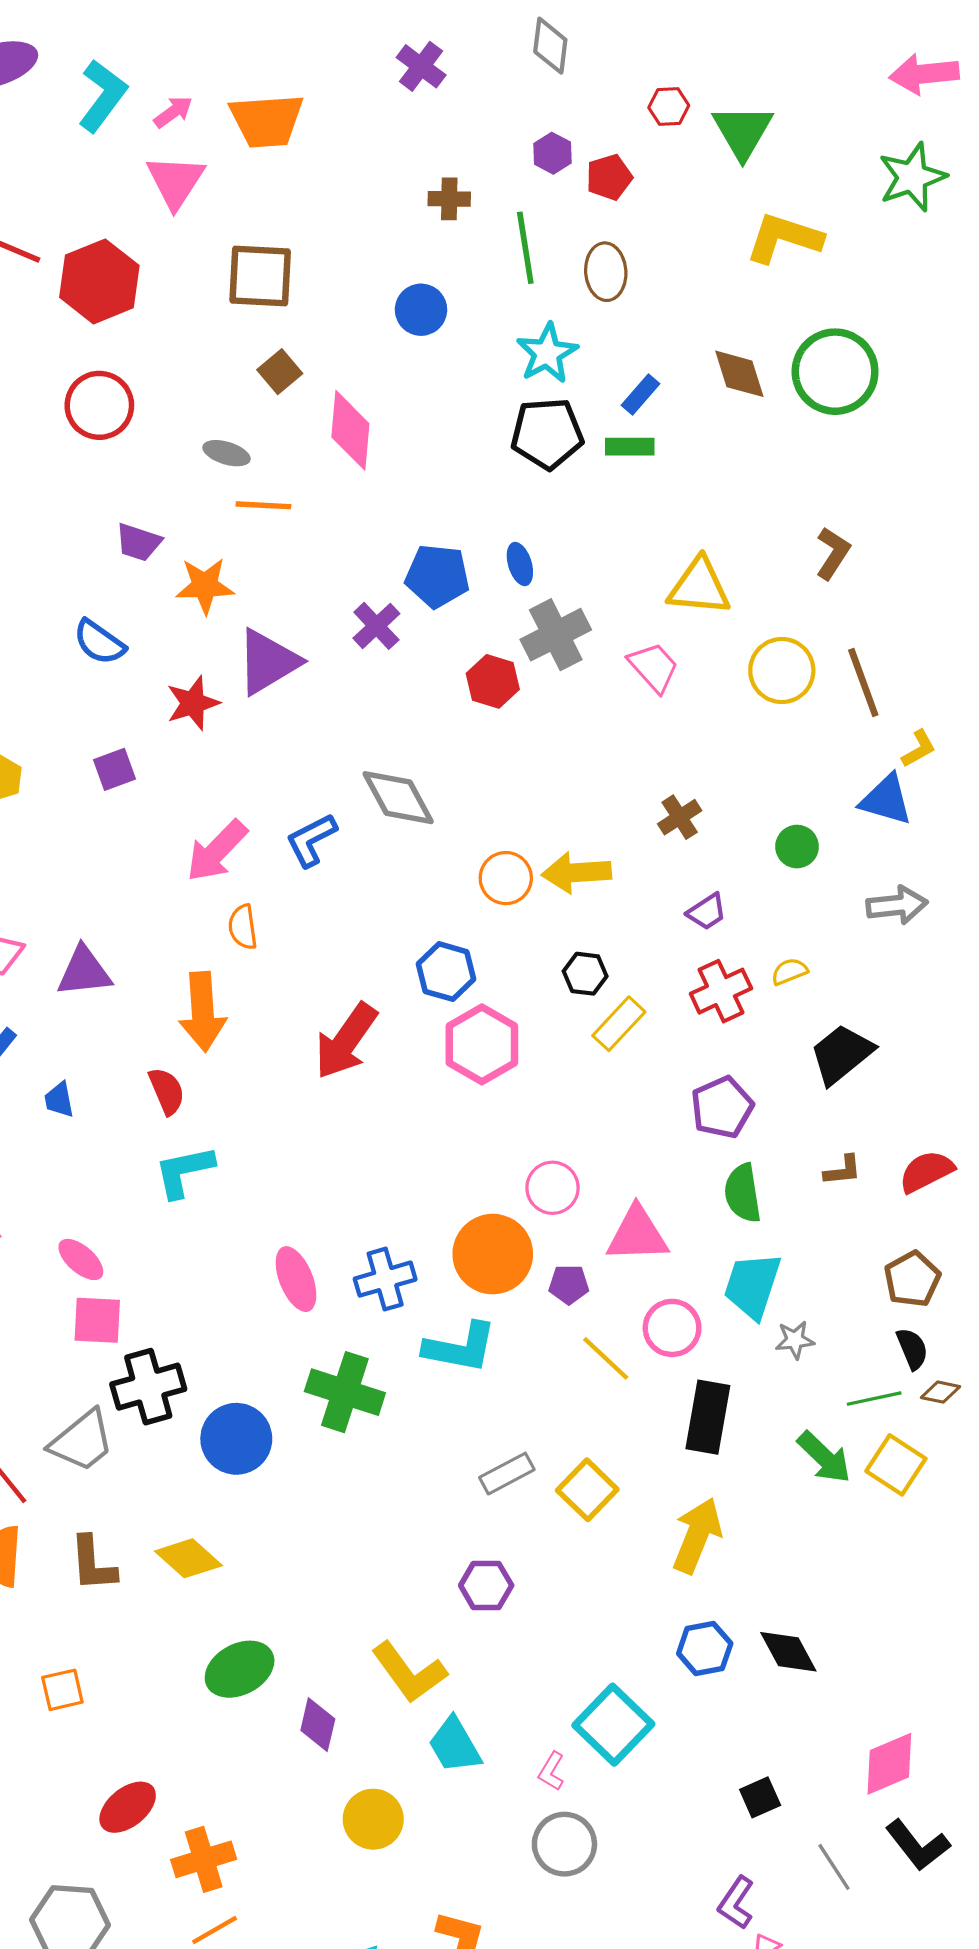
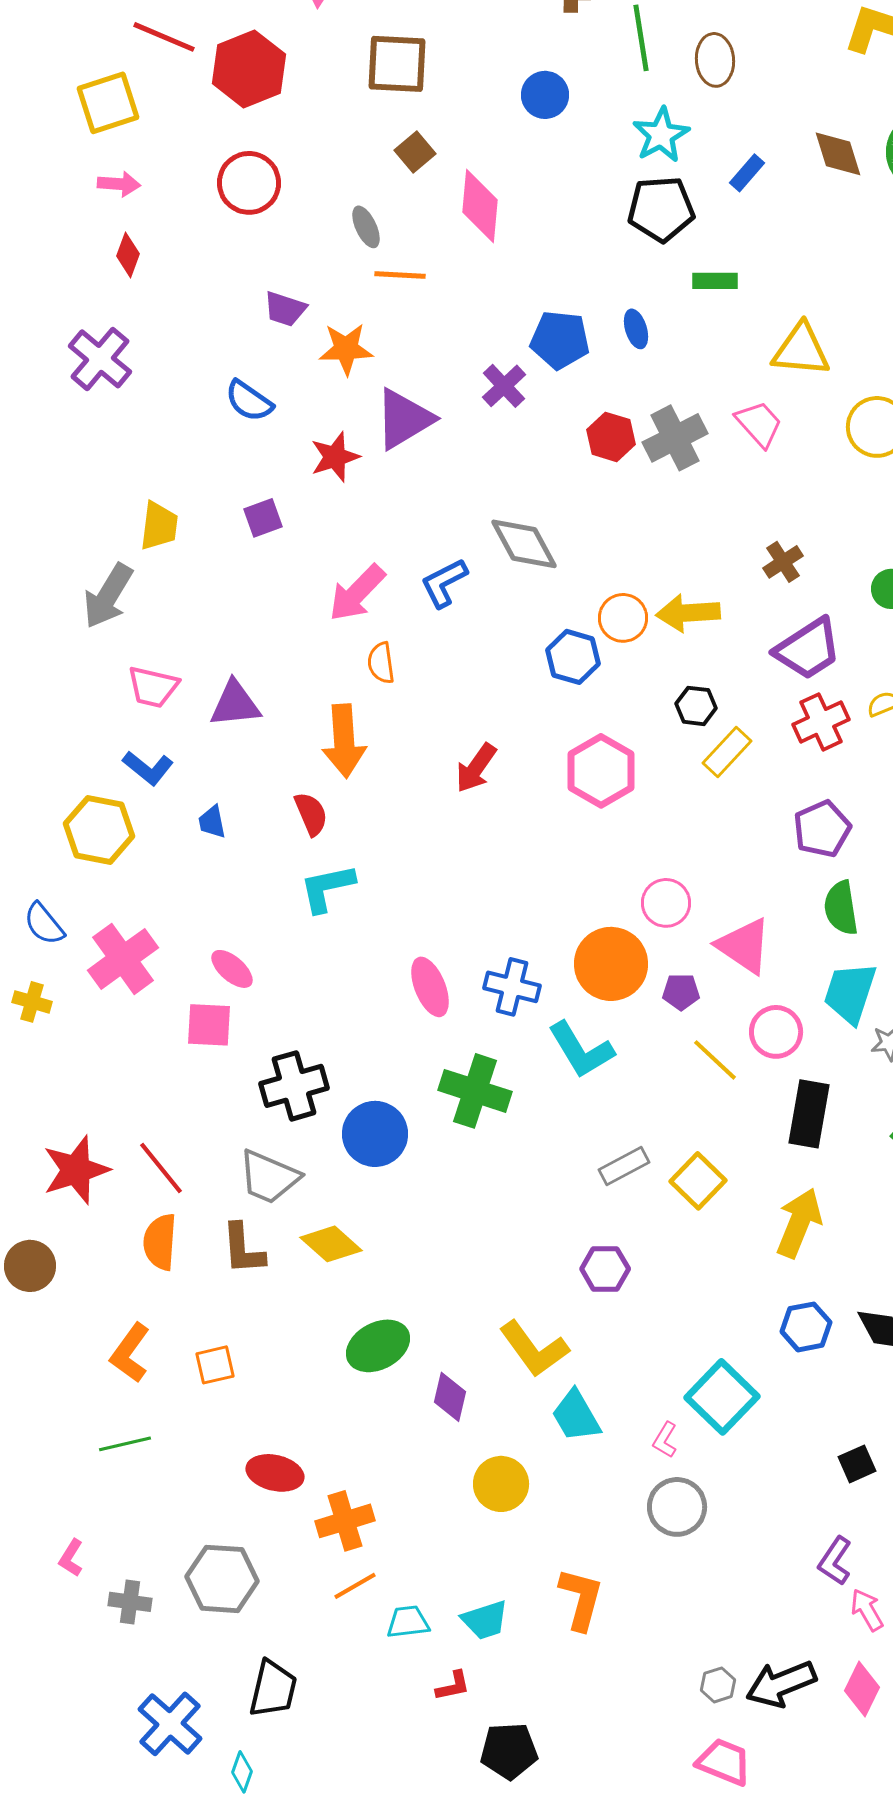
green rectangle: (630, 447) -> (715, 281), moved
gray ellipse: (226, 453) -> (366, 227), turned 48
gray cross: (556, 635) -> (675, 438), moved
purple trapezoid: (707, 912) -> (808, 649), size x1.8
blue hexagon: (446, 972) -> (573, 657), moved
red arrow: (346, 1041) -> (476, 768), size x0.7
pink triangle: (637, 1234) -> (744, 946), turned 36
blue cross: (385, 1279) -> (512, 987), turned 30
pink square: (97, 1320) -> (209, 1025), moved
cyan L-shape: (460, 1348) -> (581, 1050), turned 48
gray trapezoid: (82, 1441) -> (269, 1177), moved, turned 62
red ellipse: (128, 1807) -> (275, 1473), turned 52

